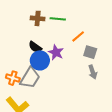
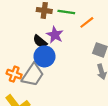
orange line: (78, 36) -> (87, 22), moved
purple star: (56, 52) -> (55, 35), moved

